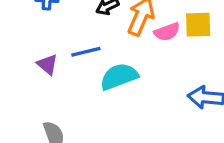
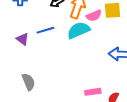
cyan semicircle: (119, 77) -> (79, 30), moved

